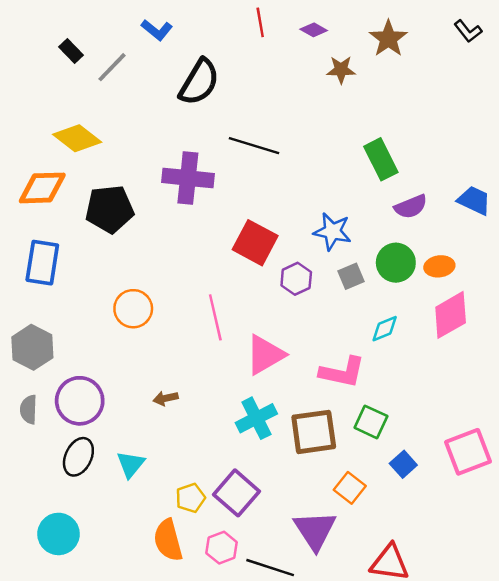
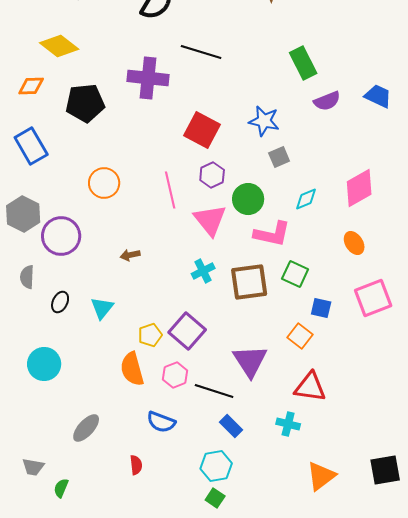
orange diamond: (42, 188) -> (31, 86), size x0.7
blue rectangle: (42, 263) -> (31, 146), turned -39
green circle: (396, 263) -> (248, 199), moved
orange ellipse: (439, 266) -> (354, 243), moved, turned 65
purple hexagon: (296, 279) -> (212, 175), moved
pink triangle: (265, 355) -> (210, 220), turned -39
purple circle: (80, 401) -> (61, 236), moved
gray semicircle: (29, 410) -> (27, 277), moved
cyan cross: (256, 418) -> (203, 271), size x0.7
black ellipse: (78, 457) -> (60, 302), size x0.7
blue square: (403, 464) -> (321, 308), turned -35
orange square: (350, 488) -> (300, 336), moved

